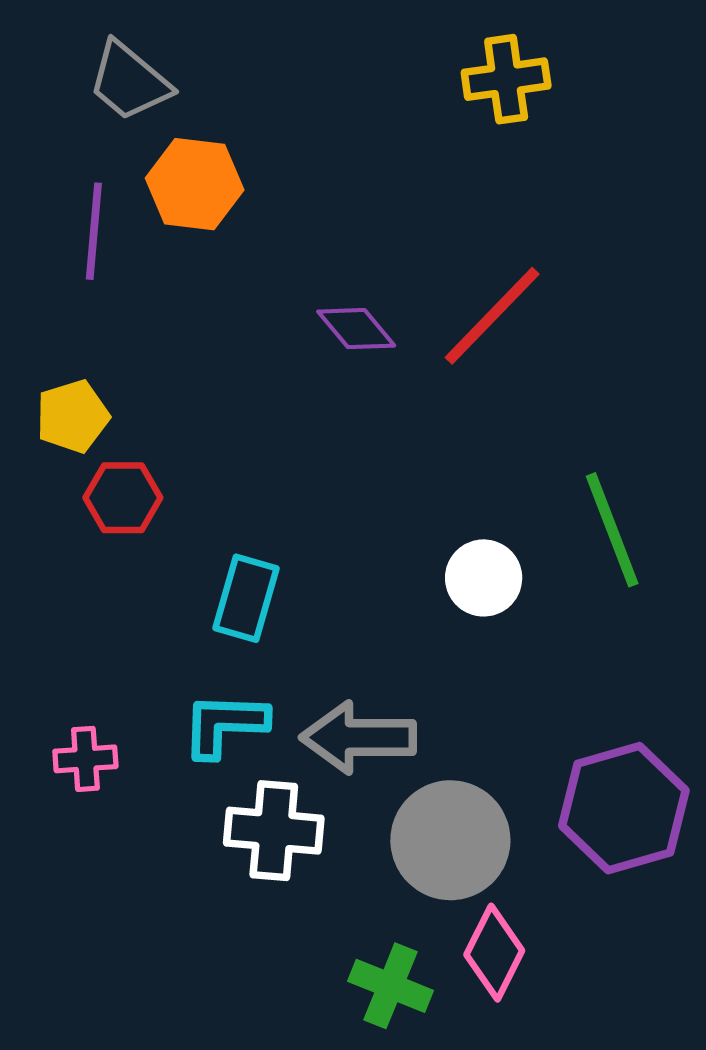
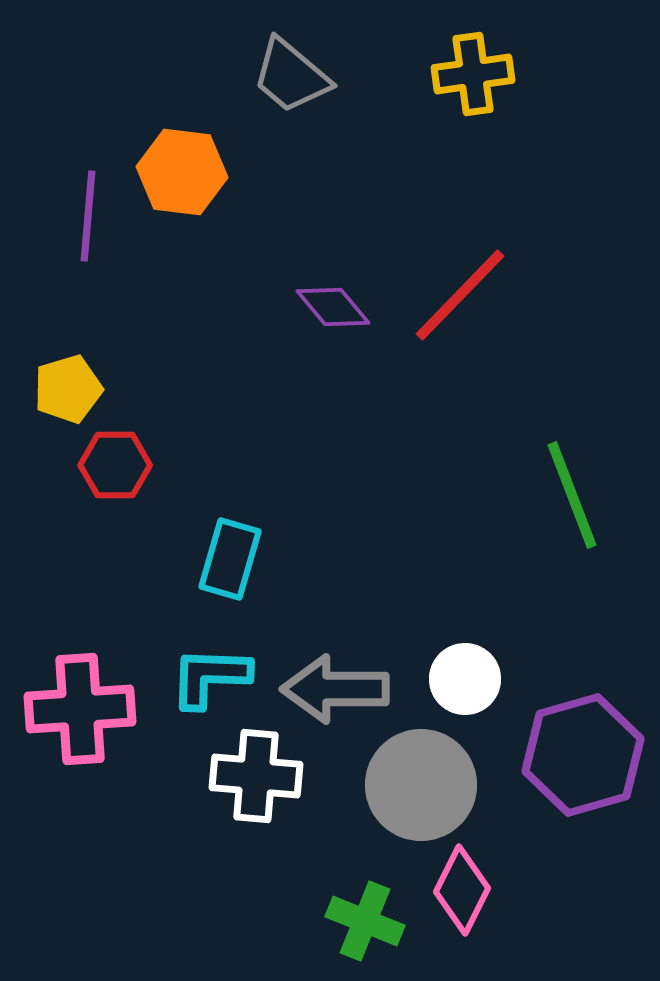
gray trapezoid: (129, 81) -> (291, 76), moved
white circle: (484, 578) -> (465, 679), moved
pink cross: (85, 759) -> (80, 709), size x1.8

